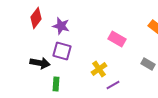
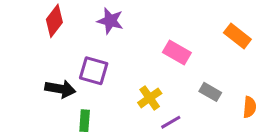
purple star: (61, 26) -> (110, 21), moved
gray rectangle: (148, 64) -> (210, 92), moved

